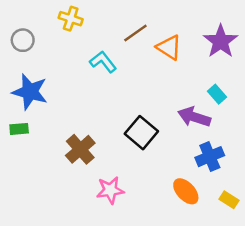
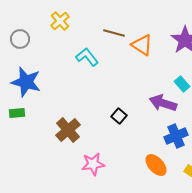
yellow cross: (71, 19) -> (60, 21), turned 30
brown line: (135, 33) -> (114, 33), turned 50
black square: (141, 133) -> (119, 116), size x0.6

